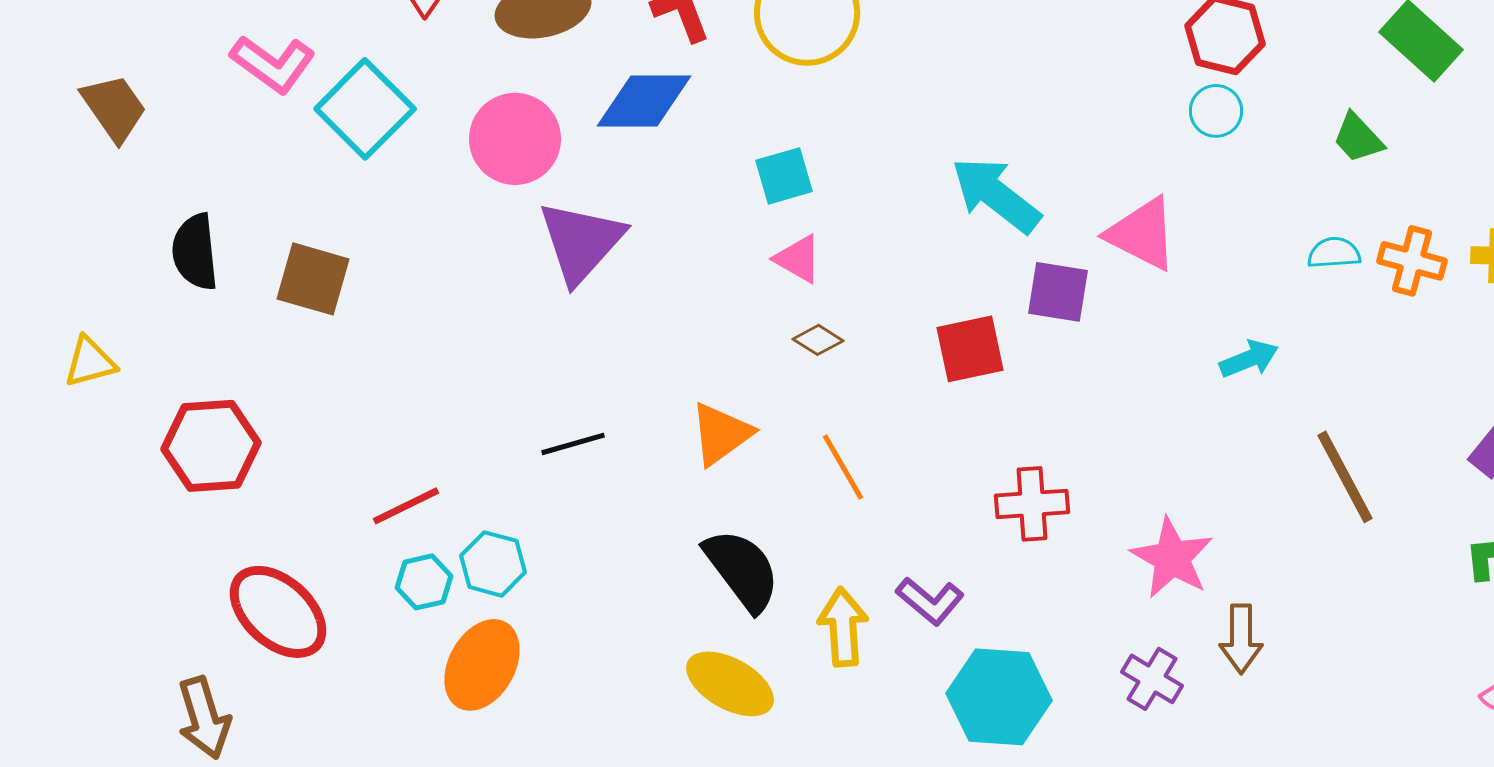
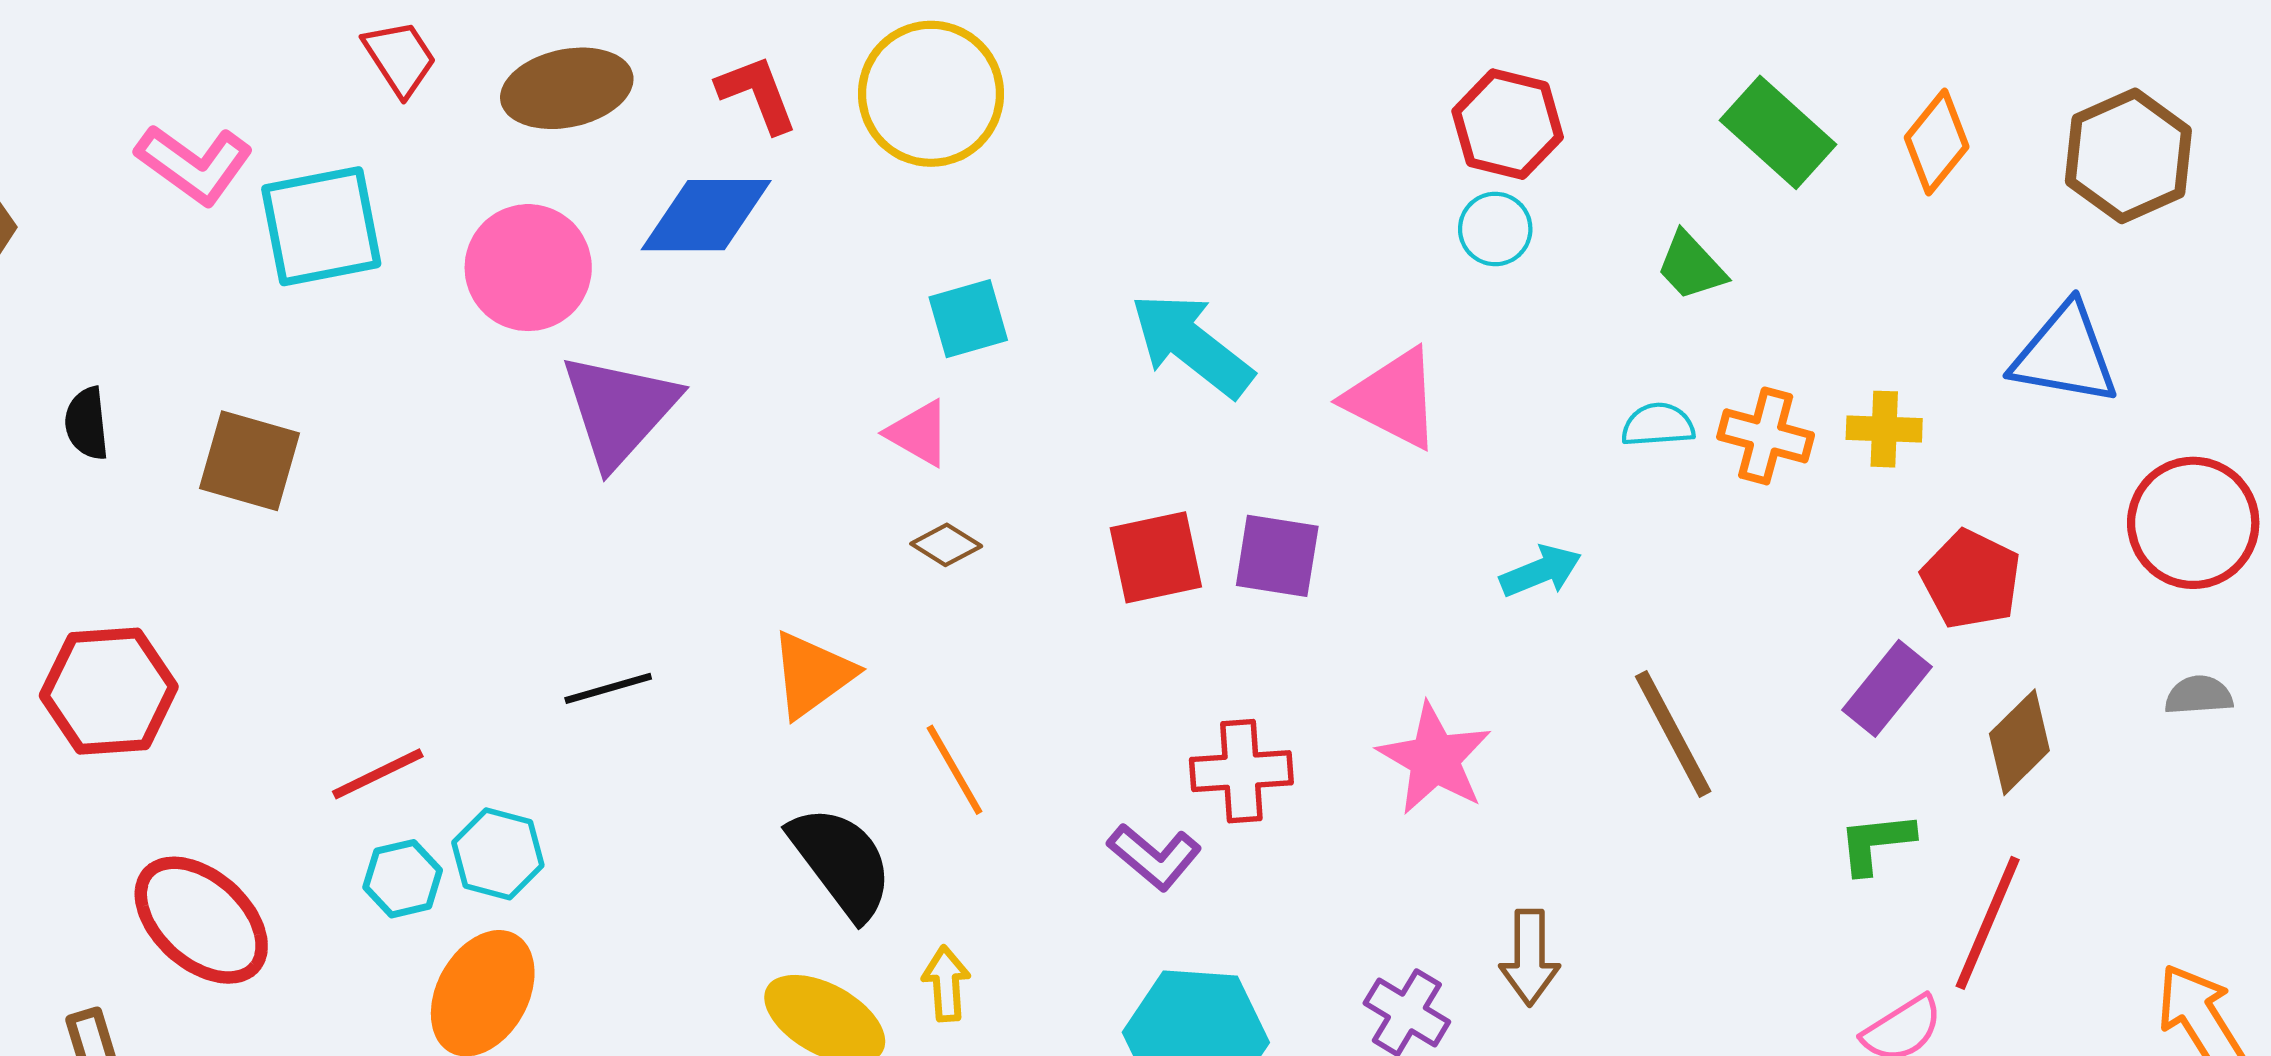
cyan square: (365, 109) -> (321, 226), turned 34
cyan square: (784, 176) -> (968, 319), moved
black semicircle: (195, 252) -> (87, 424), size x0.7
purple square: (1058, 292) -> (1277, 556), moved
orange line: (843, 467) -> (954, 770), moved
pink star: (1172, 558) -> (1435, 759), moved
purple L-shape: (930, 601) -> (1154, 857), moved
yellow arrow: (843, 627) -> (946, 984), moved, size x0.7

